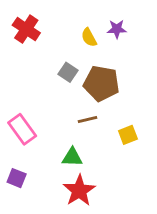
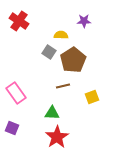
yellow semicircle: (89, 37) -> (61, 35), moved, turned 120
brown pentagon: (101, 83) -> (73, 60), turned 30

